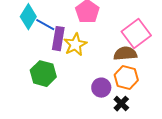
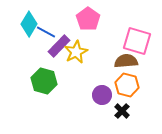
pink square: (136, 34) -> (137, 41), turned -36
purple rectangle: (58, 39) -> (59, 46), turned 35

